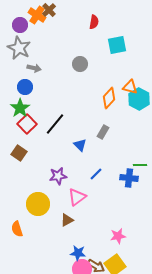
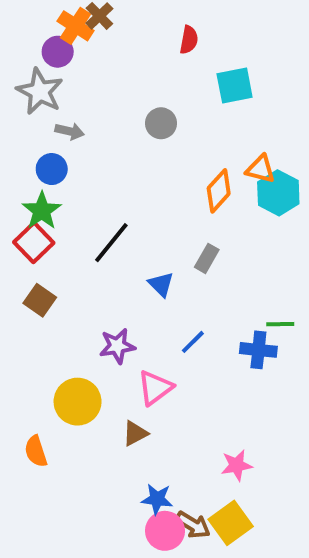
purple circle: (20, 25) -> (58, 52), moved
red square: (27, 124) -> (34, 243), moved

